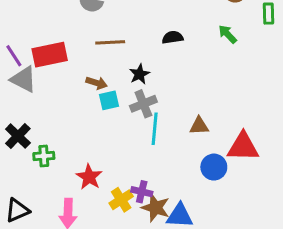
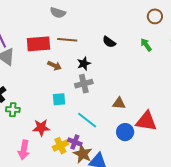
black semicircle: (173, 37) -> (109, 42), turned -144
red rectangle: (50, 55) -> (39, 44), moved
cyan square: (109, 100) -> (59, 99), moved
cyan line: (155, 129) -> (87, 120), moved, turned -65
red star: (89, 177) -> (41, 128), turned 30

